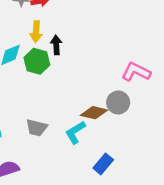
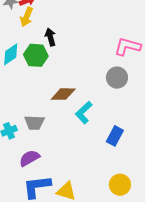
yellow arrow: (36, 32) -> (27, 17), moved, turned 30
brown diamond: (94, 113) -> (63, 94), moved
gray trapezoid: (37, 128) -> (34, 123), moved

